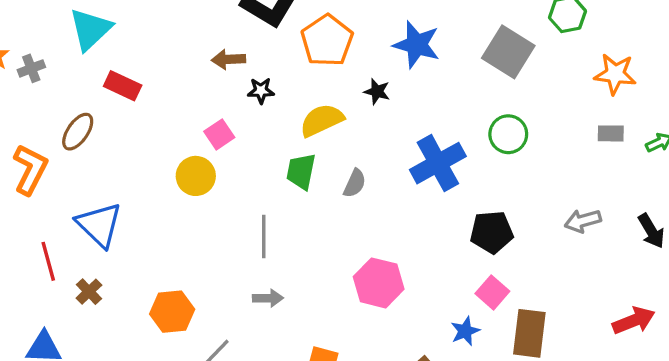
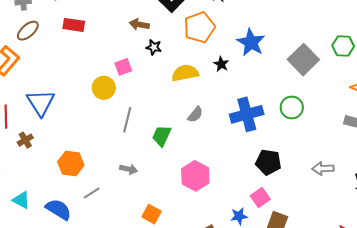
red rectangle: (123, 86) -> (74, 25), turned -30
brown ellipse: (78, 132) -> (28, 31), moved
green trapezoid: (301, 171) -> (162, 136), moved
gray line: (264, 237) -> (127, 120), moved

